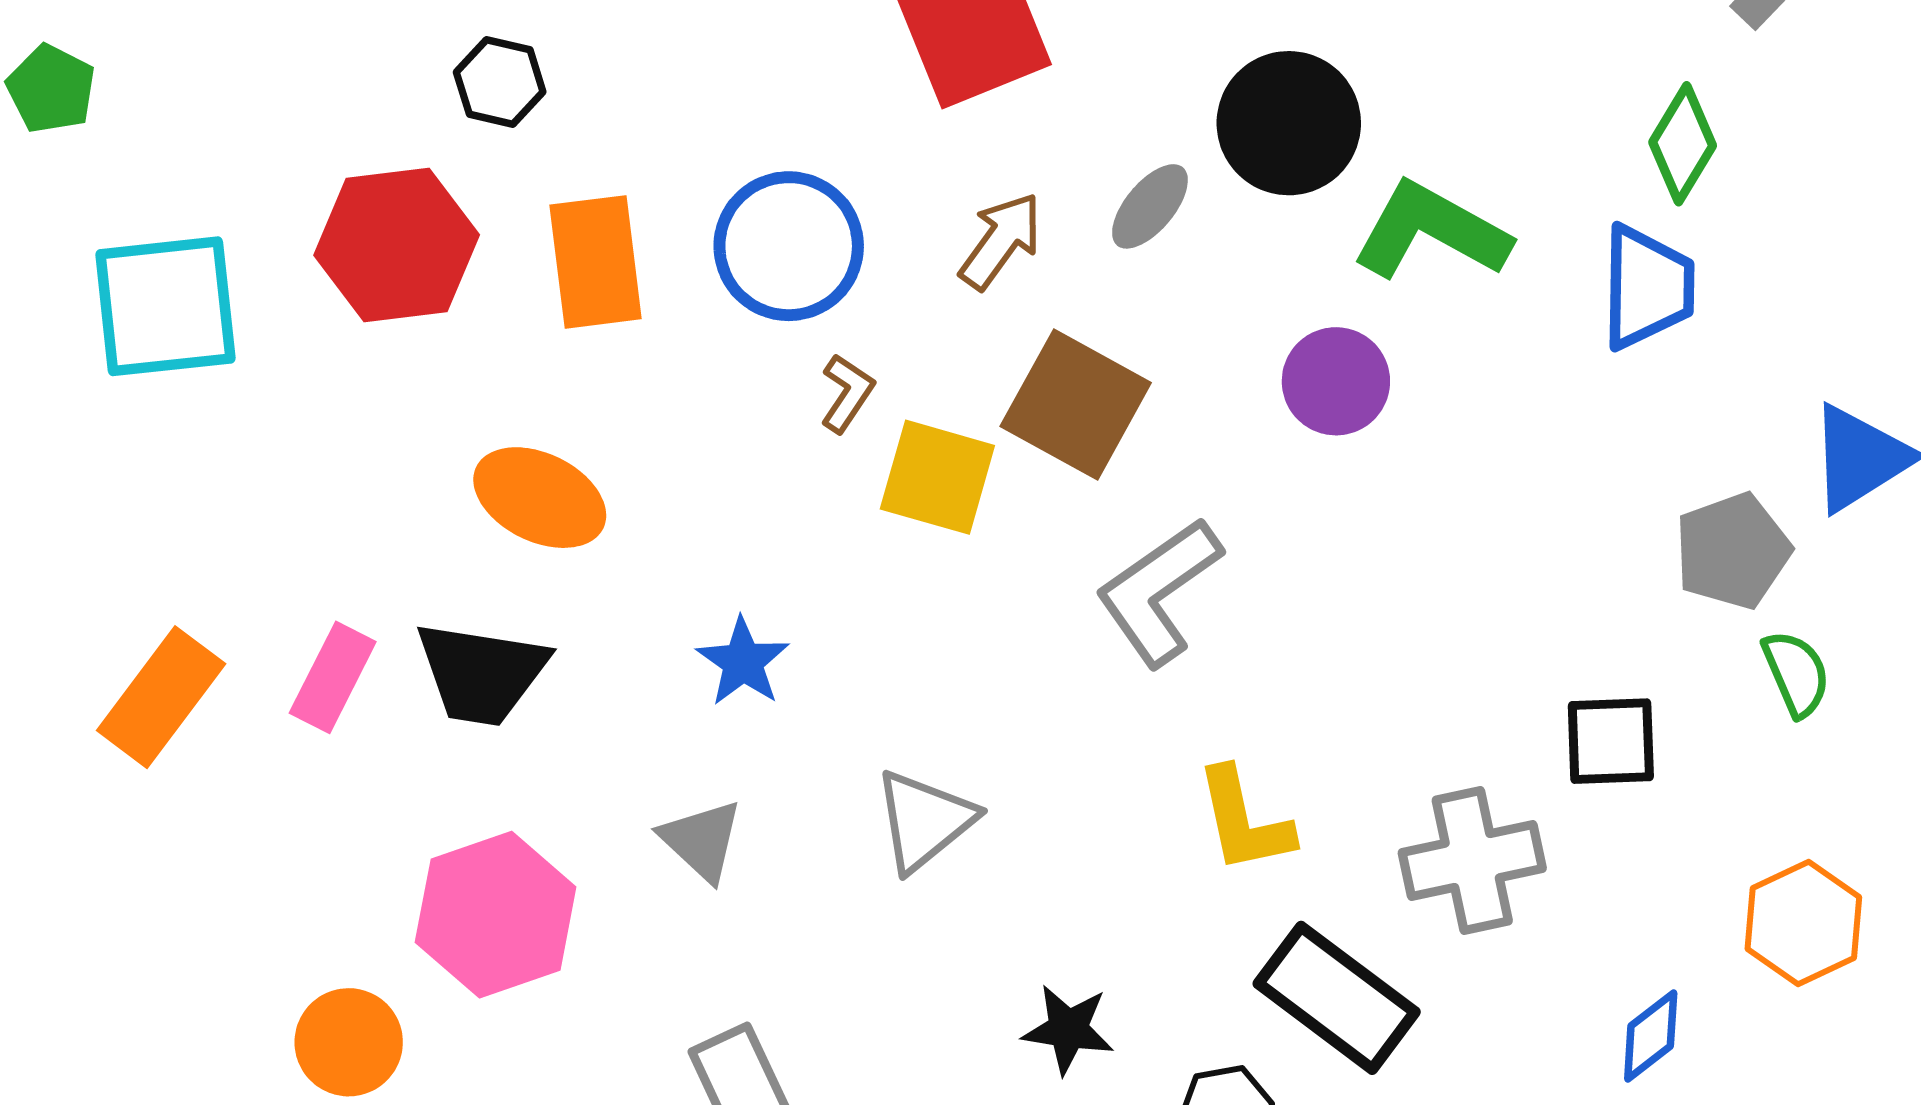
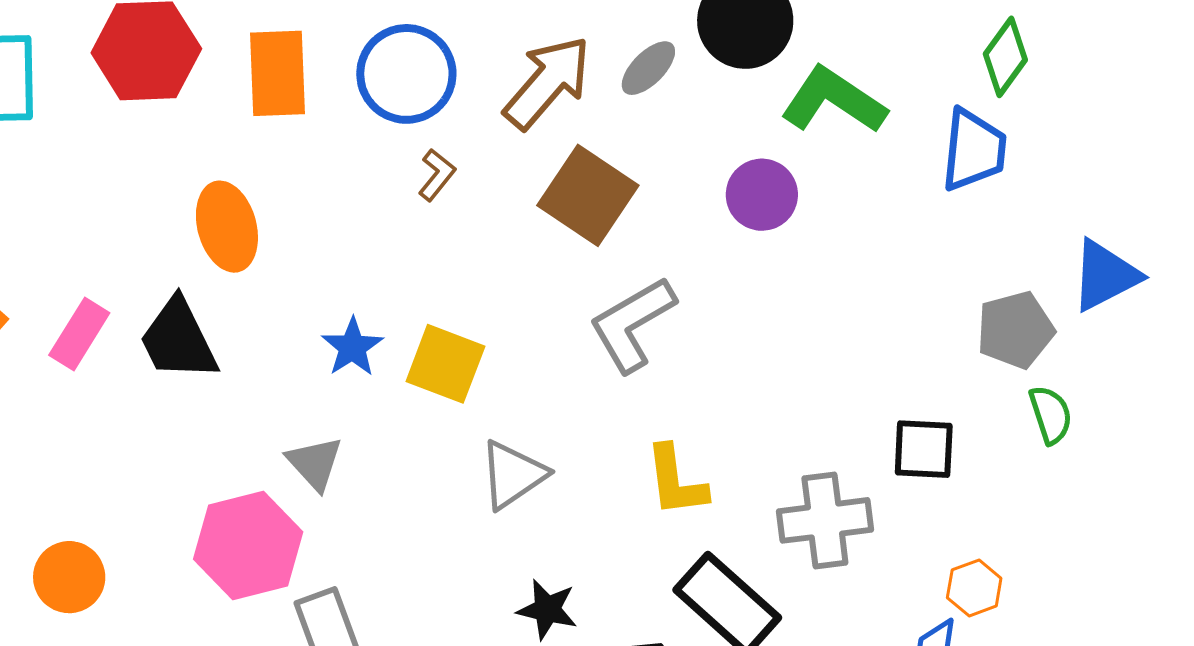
brown arrow: (1001, 241) -> (547, 82), size x1.5
yellow square: (937, 477) -> (445, 364), moved
orange ellipse: (540, 498) -> (227, 227), turned 44
black trapezoid: (482, 673) -> (178, 340), turned 50
gray triangle: (924, 821) -> (513, 475), moved
pink hexagon: (496, 915) -> (248, 545), moved
orange hexagon: (1803, 923) -> (974, 588), moved, size x0.7

